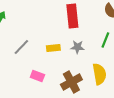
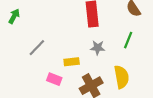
yellow rectangle: (53, 48) -> (72, 62), moved

